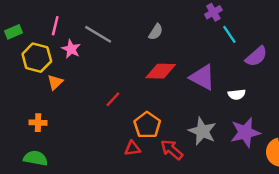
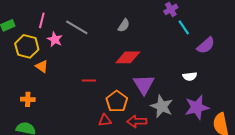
purple triangle: (202, 77) -> (144, 84), moved, turned 30
orange triangle: (55, 82) -> (42, 66), turned -40
red line: (113, 99) -> (89, 80), turned 48
red arrow: (172, 150) -> (137, 121), turned -42

